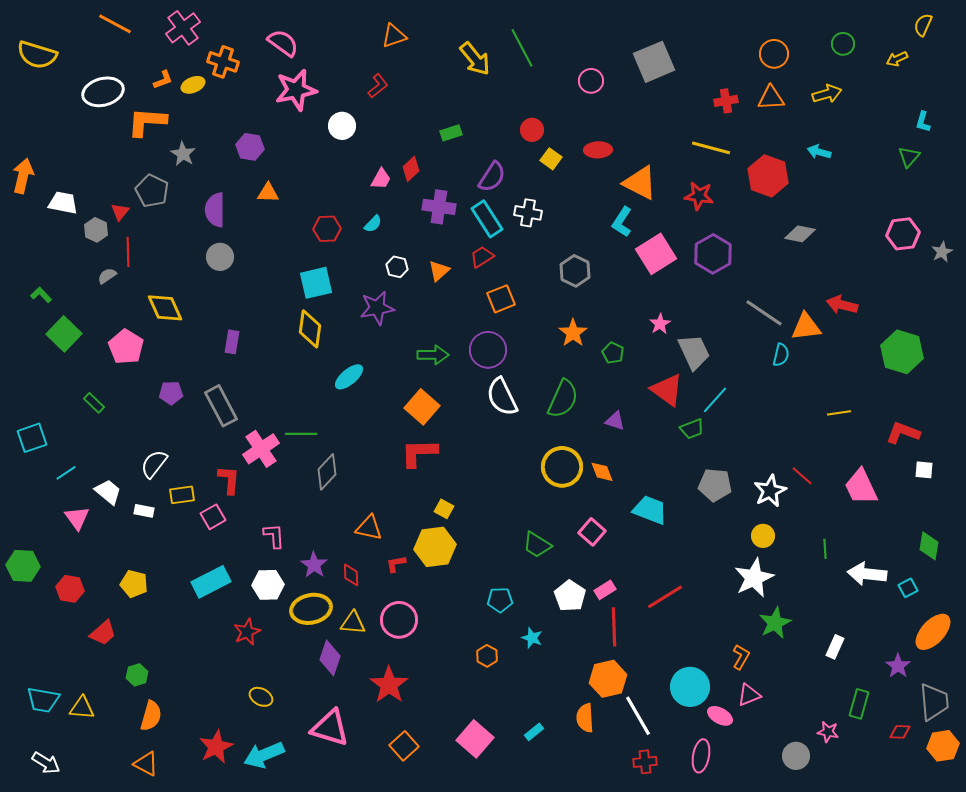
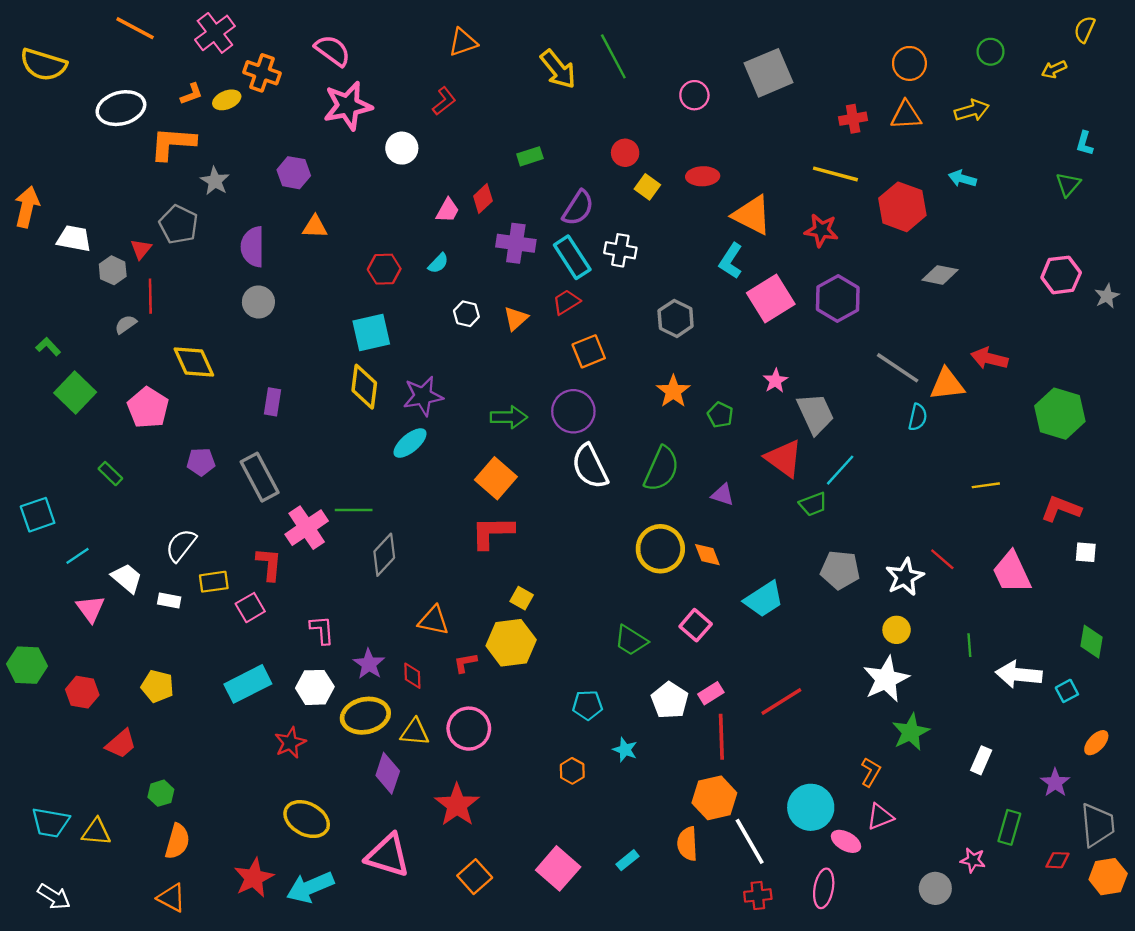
purple star: (377, 308) -> (423, 396), moved
cyan trapezoid: (650, 510) -> (764, 599), turned 126
orange ellipse: (933, 632) -> (1096, 743), size x0.6
yellow ellipse: (261, 697) -> (307, 819), size x1.6

